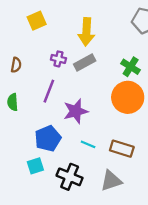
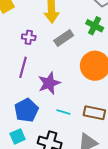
gray rectangle: (85, 62) -> (64, 38), moved
green cross: (131, 67) -> (95, 26), moved

